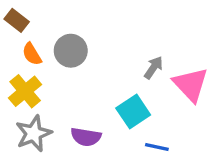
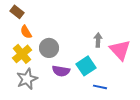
gray circle: (71, 51) -> (49, 48), moved
gray arrow: (153, 68) -> (98, 40), turned -32
purple semicircle: (86, 137) -> (61, 71), moved

